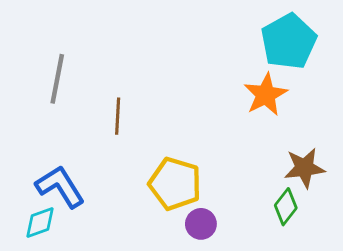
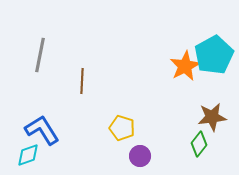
cyan pentagon: (289, 41) -> (214, 55), moved
yellow pentagon: (175, 184) -> (122, 128), size x0.7

